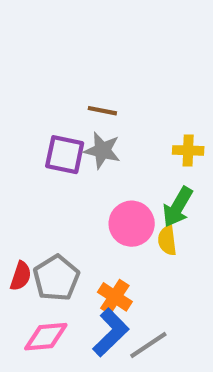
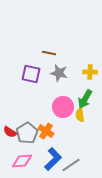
gray star: (102, 150) -> (59, 73), moved
red semicircle: (21, 276) -> (10, 132), turned 104
orange cross: (115, 297) -> (46, 131), moved

